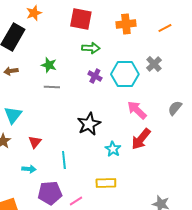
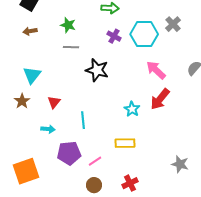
black star: (89, 124) -> (97, 70), moved, turned -30

